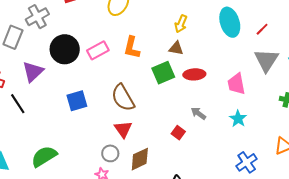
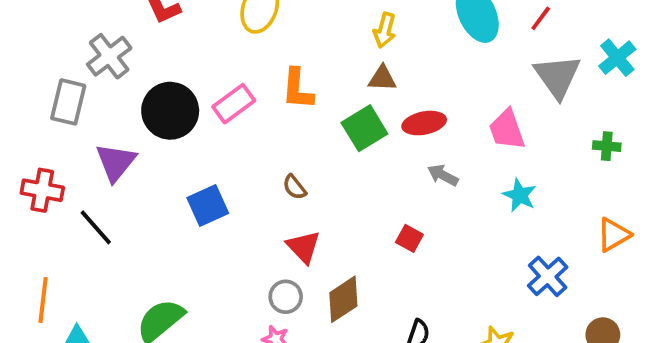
brown semicircle: (123, 98) -> (294, 187), size x0.5
gray arrow: (198, 113) -> (443, 175), moved

